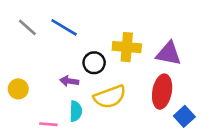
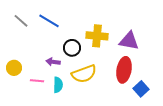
pink line: (48, 124) -> (37, 81), moved

